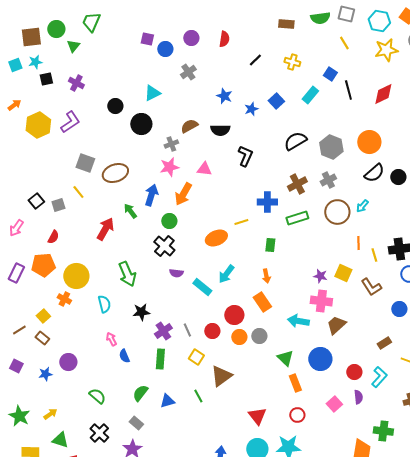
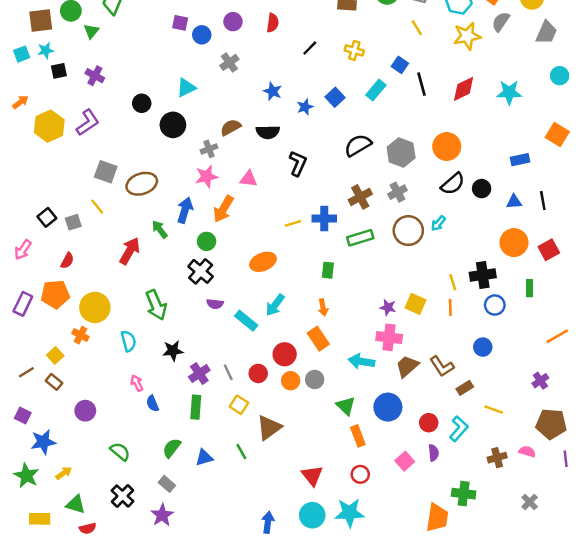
yellow line: (241, 222) -> (293, 223), moved
orange line: (358, 243) -> (450, 307), moved
brown L-shape: (371, 287) -> (442, 366), moved
blue star: (45, 374) -> (43, 442), moved, size x1.5

